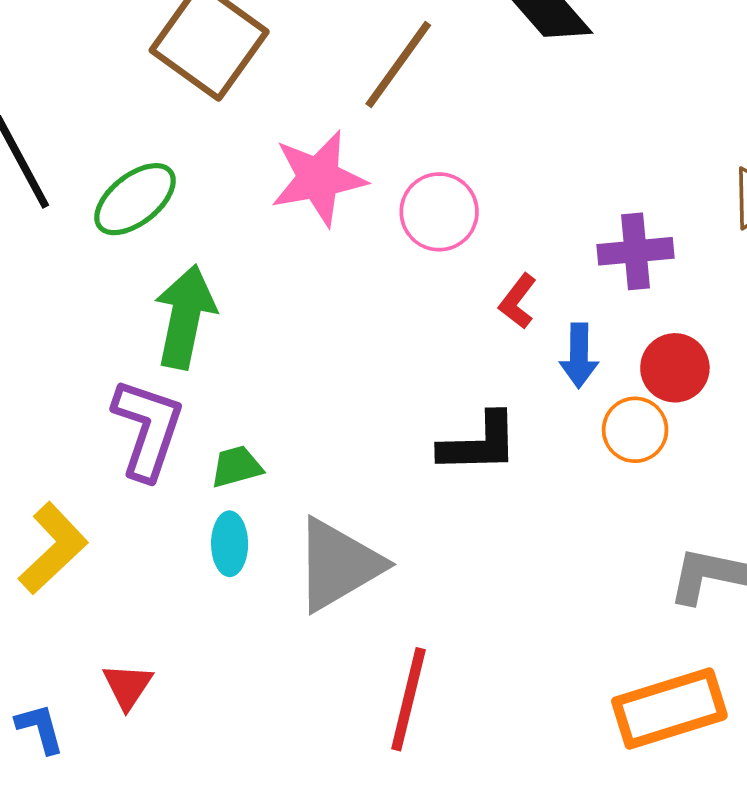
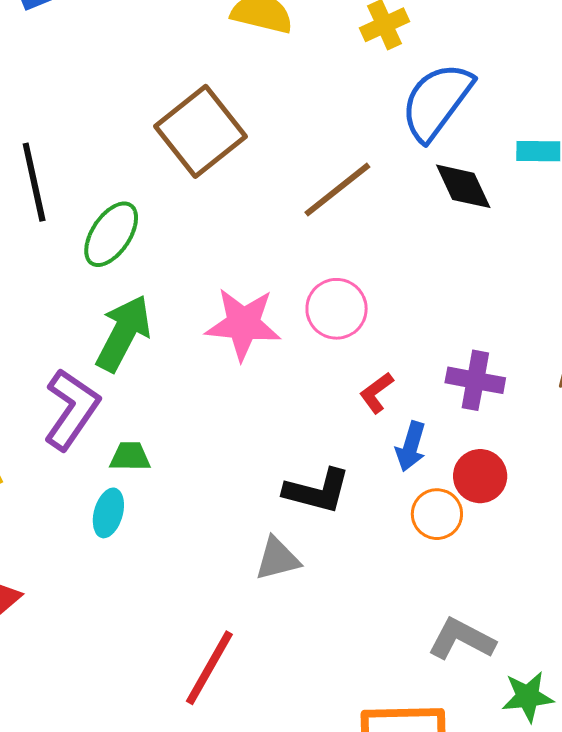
pink star: (318, 178) -> (243, 324), moved
green ellipse: (135, 199) -> (111, 234), turned -34
gray triangle: (338, 565) -> (277, 559), moved, size x0.6

